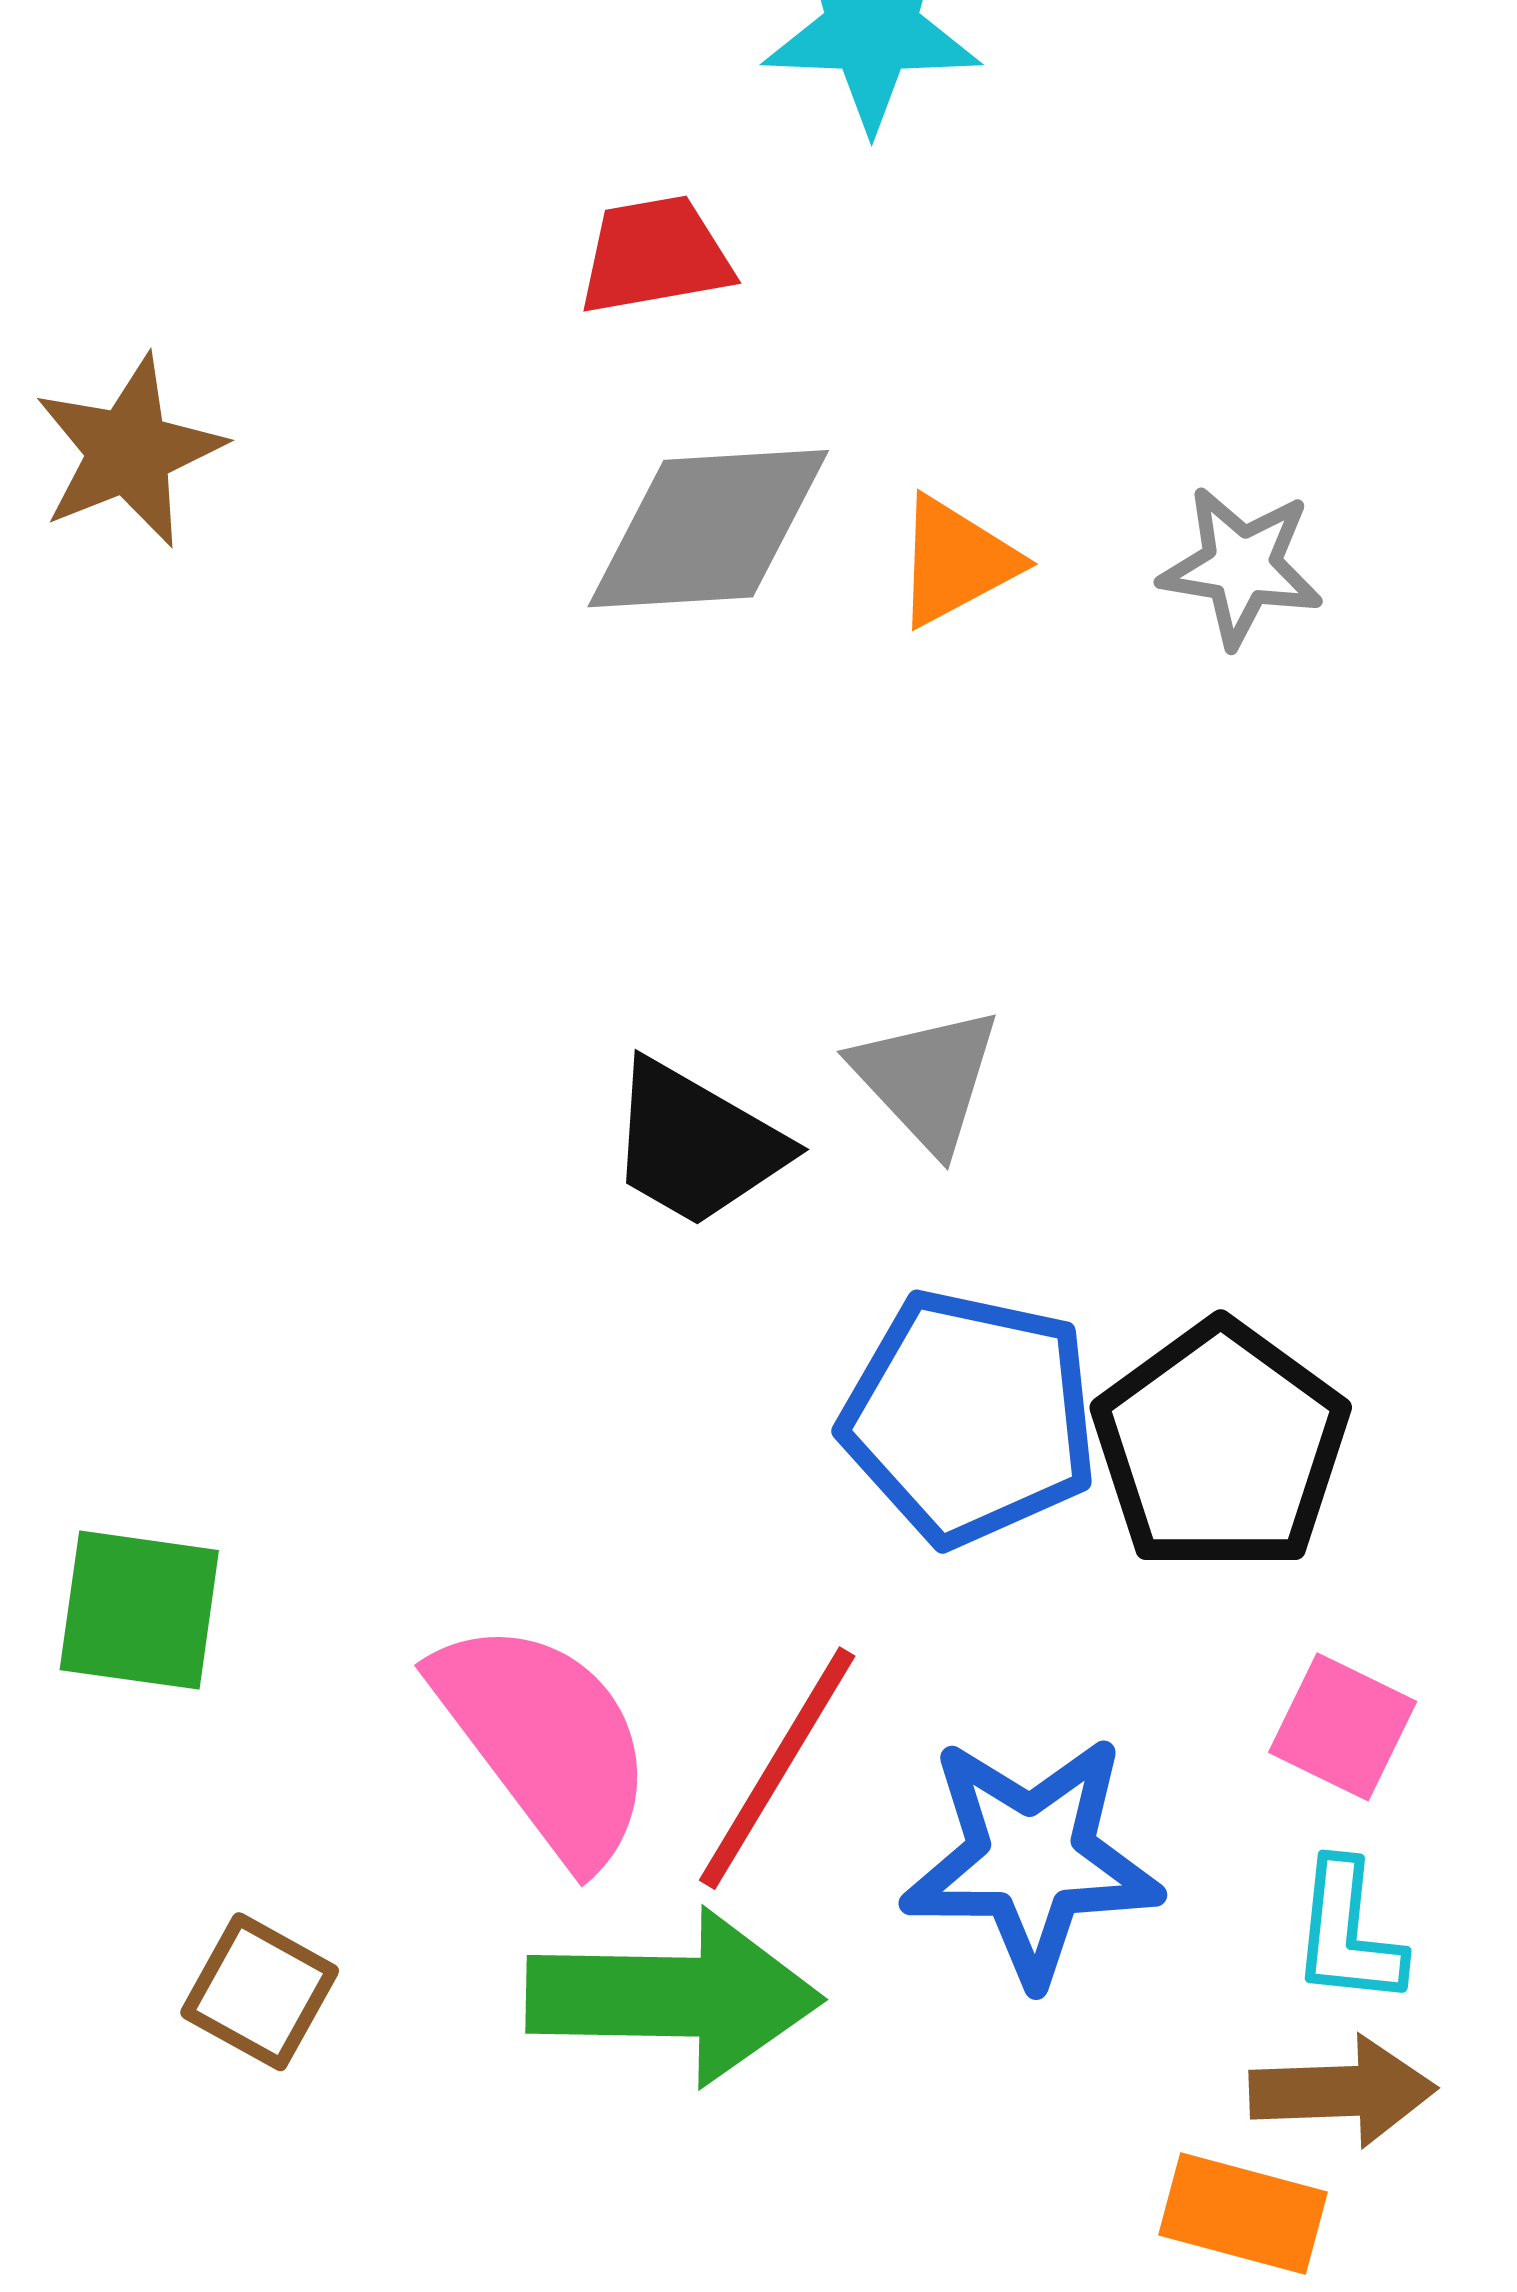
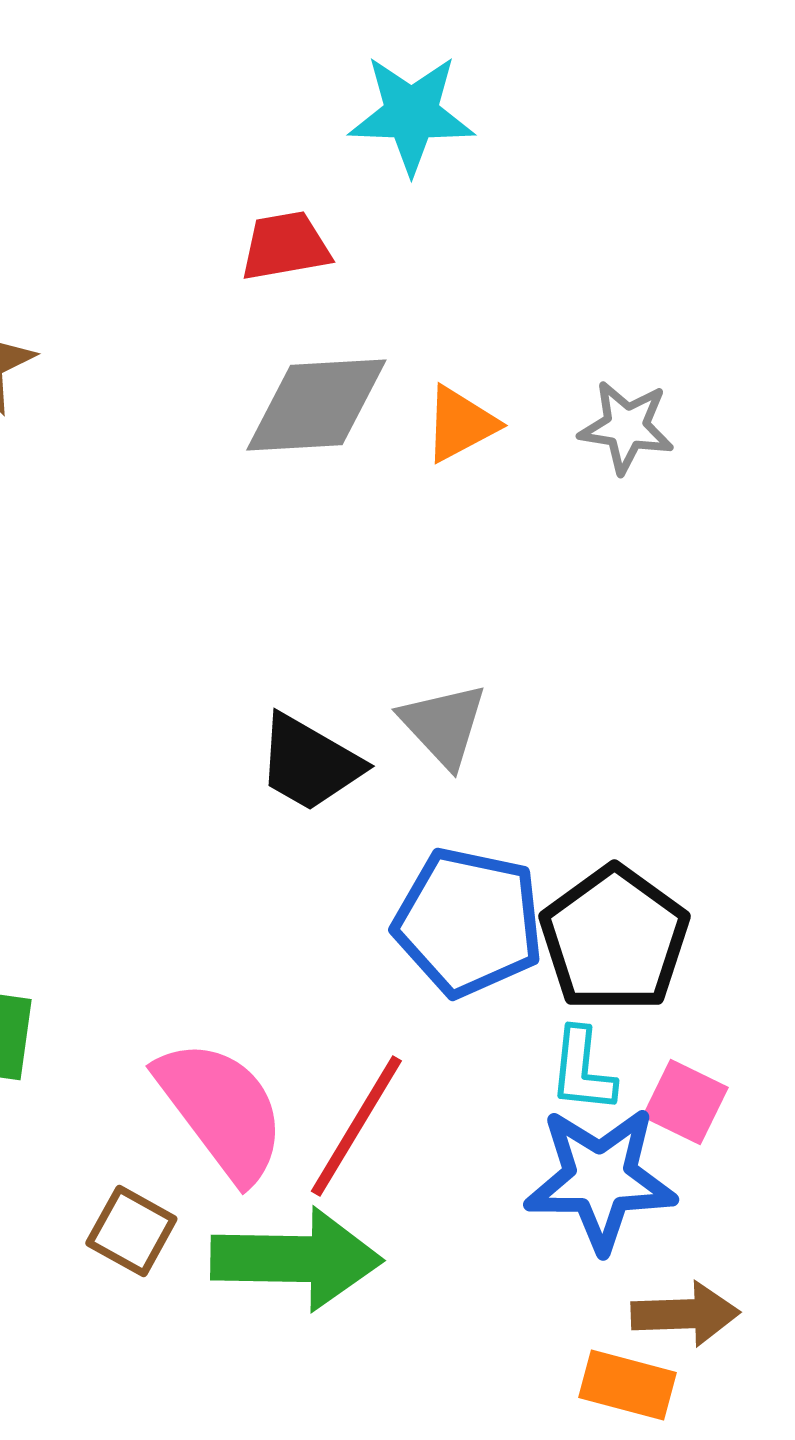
blue star: (1032, 1859) -> (600, 1179), moved
cyan L-shape: (1348, 1933) -> (582, 1070), moved
brown square: (260, 1992) -> (131, 1231), moved

